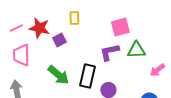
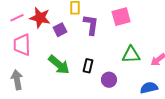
green triangle: (136, 50) -> (131, 55), moved
purple L-shape: (109, 52) -> (91, 25), moved, turned 110
black rectangle: (87, 76) -> (88, 66), size x0.6

